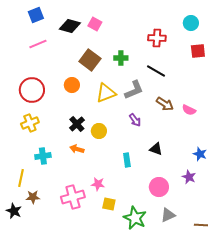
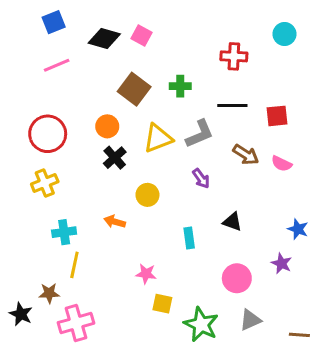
red square: (198, 51) -> (277, 116), moved
black line: (156, 71) -> (232, 106), turned -30
black cross: (77, 124) -> (115, 158), moved
yellow line: (21, 178) -> (74, 265), moved
pink cross: (73, 197) -> (76, 323), moved

